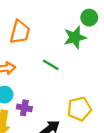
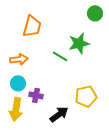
green star: (75, 37) -> (79, 43), moved

